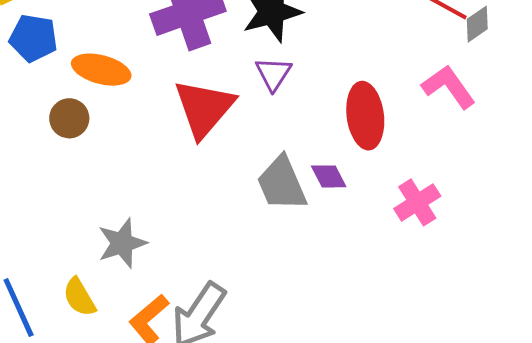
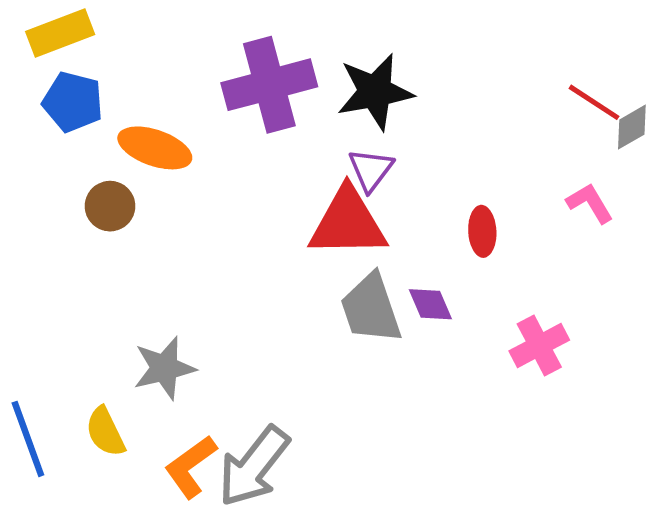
pink L-shape: (449, 87) -> (590, 203), size x0.7
red triangle: (204, 108) -> (348, 223), moved, turned 44
red ellipse: (365, 116) -> (482, 231), size x0.6

